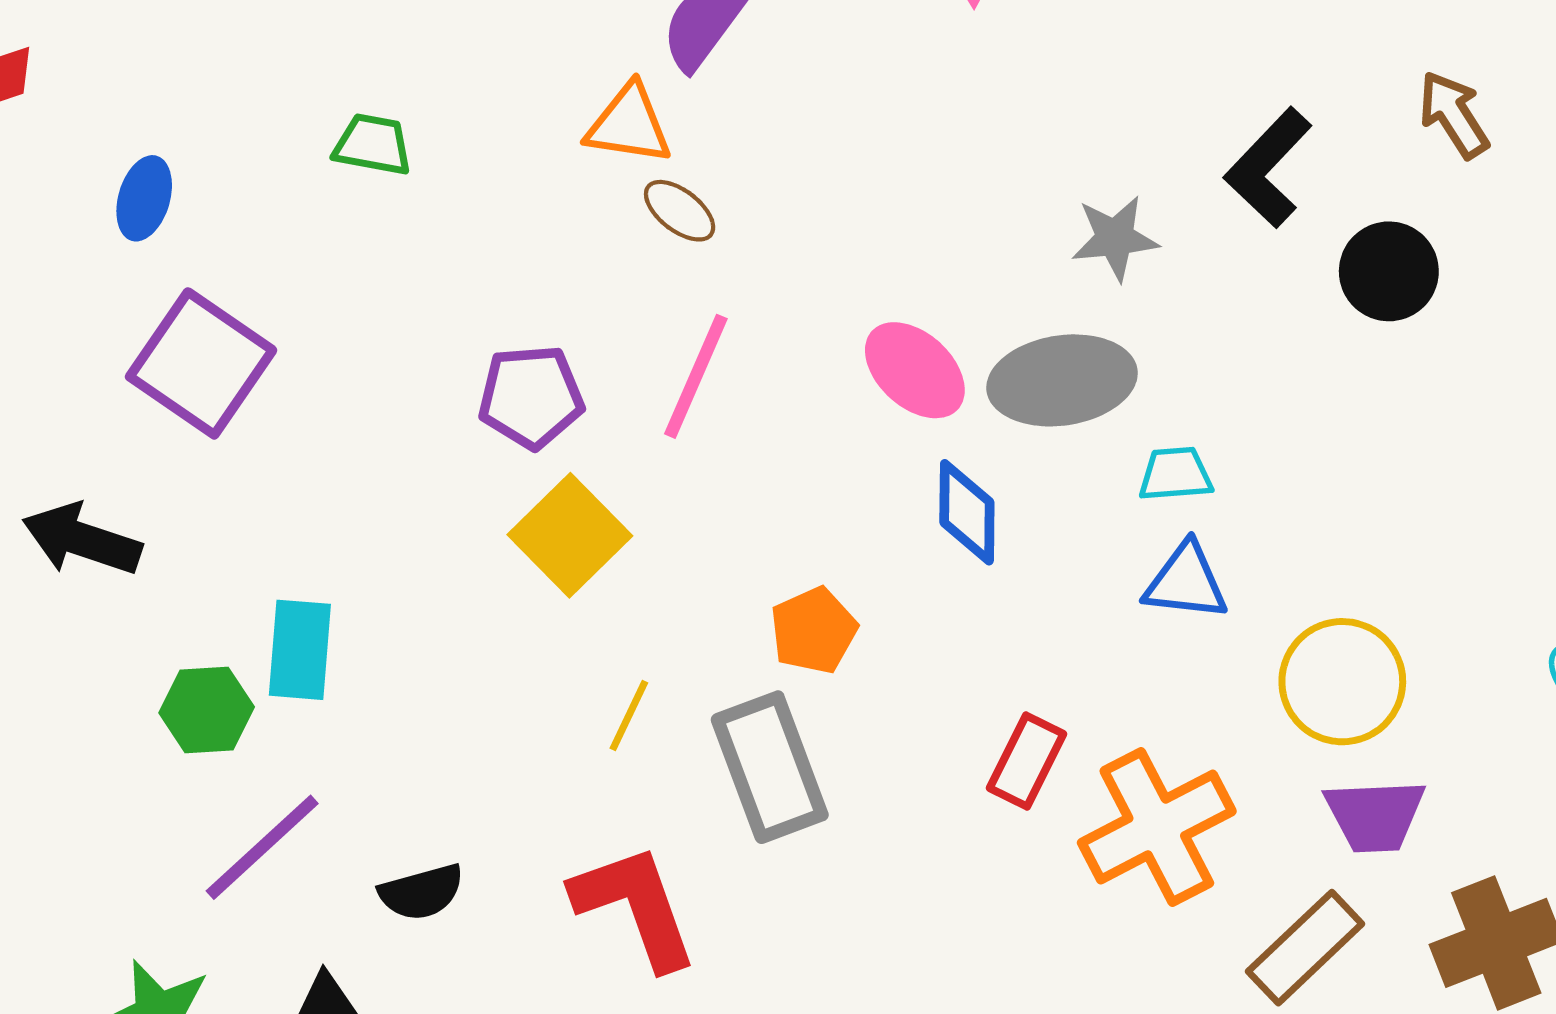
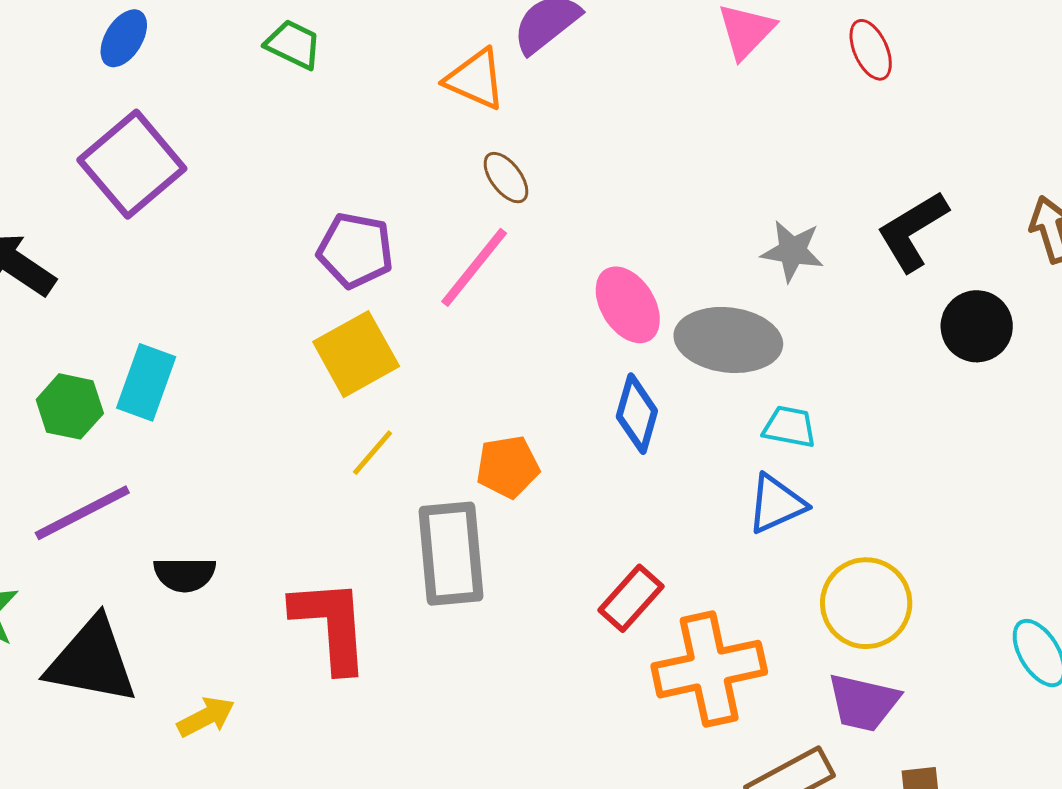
brown ellipse: (680, 211) -> (506, 178), moved
blue triangle: (1186, 582) -> (776, 504), turned -46
yellow line: (629, 715) -> (372, 453), moved

